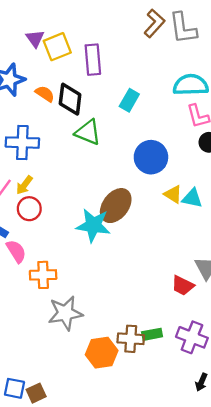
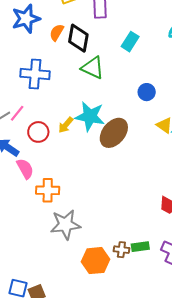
orange semicircle: (45, 94) -> (57, 32), turned -96
blue circle: (151, 157) -> (147, 92), size x0.6
yellow arrow: (24, 185) -> (66, 125), moved
cyan star: (93, 225) -> (90, 116), moved
brown cross: (131, 339) -> (121, 250), size x0.7

